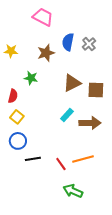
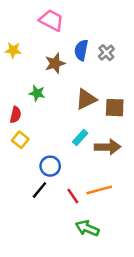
yellow star: (11, 51) -> (13, 50), moved
blue circle: (18, 141) -> (50, 166), moved
black line: (33, 159) -> (39, 190), turned -42

